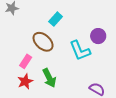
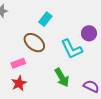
pink rectangle: (26, 61) -> (18, 63), turned 40
green arrow: (49, 78) -> (62, 77), moved

